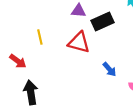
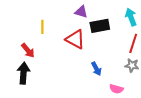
red arrow: (18, 61) -> (28, 50), moved

